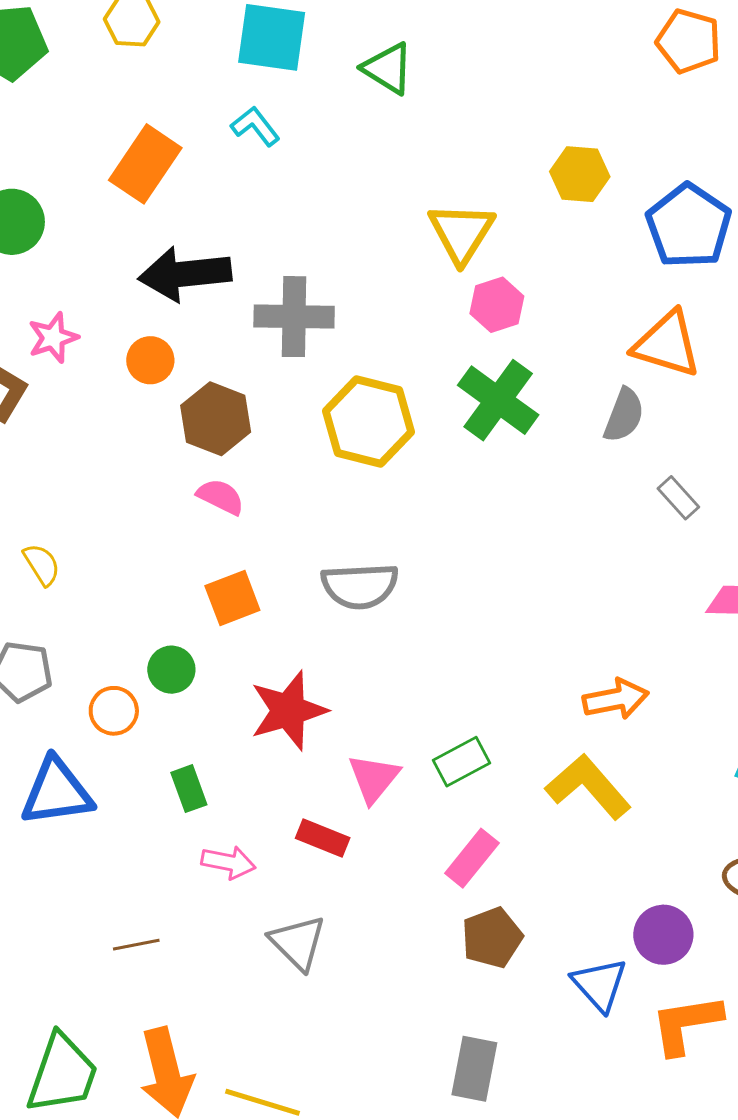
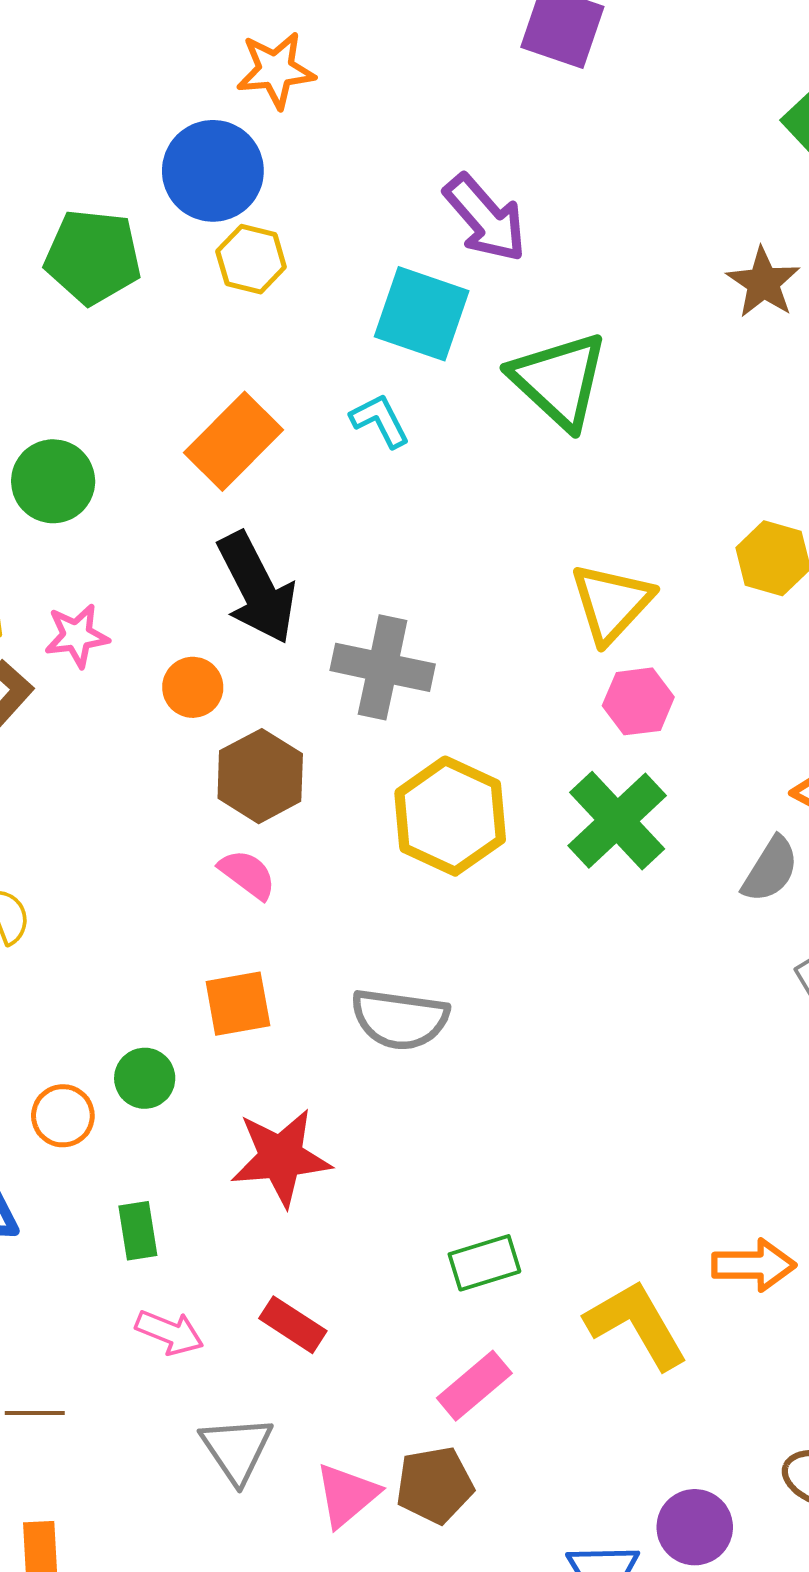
green triangle: (388, 68) -> (559, 380), size x1.5
black arrow: (185, 274) -> (257, 588), turned -122
orange arrow: (616, 699) -> (754, 1265), moved
pink triangle: (374, 778) -> (347, 1495), moved
brown pentagon: (492, 938) -> (435, 1485), moved

